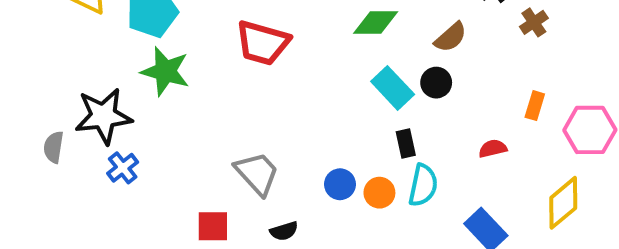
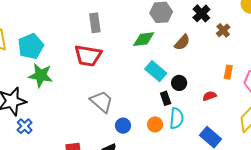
black circle: (436, 83) -> (179, 83), moved
gray trapezoid: (257, 173) -> (102, 102), moved
blue circle: (340, 184) -> (123, 126), moved

